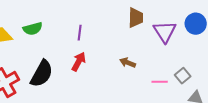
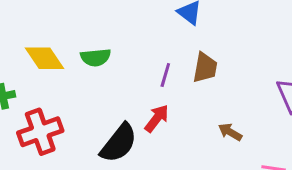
brown trapezoid: (136, 18) -> (205, 68), moved
black semicircle: (42, 74) -> (119, 143), moved

